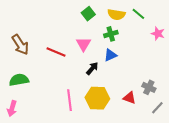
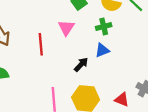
pink triangle: (83, 44) -> (66, 28), moved
red line: (56, 52) -> (41, 44), turned 60

